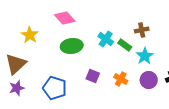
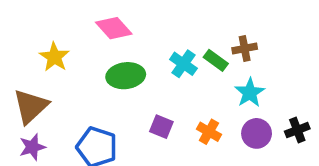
green rectangle: (125, 45) -> (216, 60), moved

